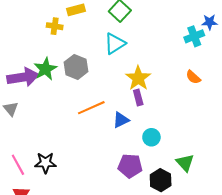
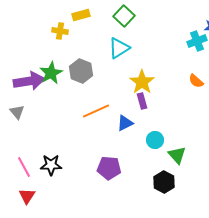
green triangle: (185, 163) -> (177, 155), moved
purple pentagon: (130, 166) -> (109, 168), moved

